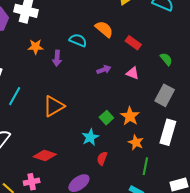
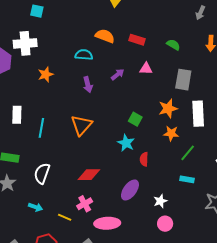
purple arrow: (57, 58) -> (88, 85), moved
orange star: (130, 116) -> (168, 109), moved, turned -30
green line: (145, 166) -> (188, 153), turned 48

